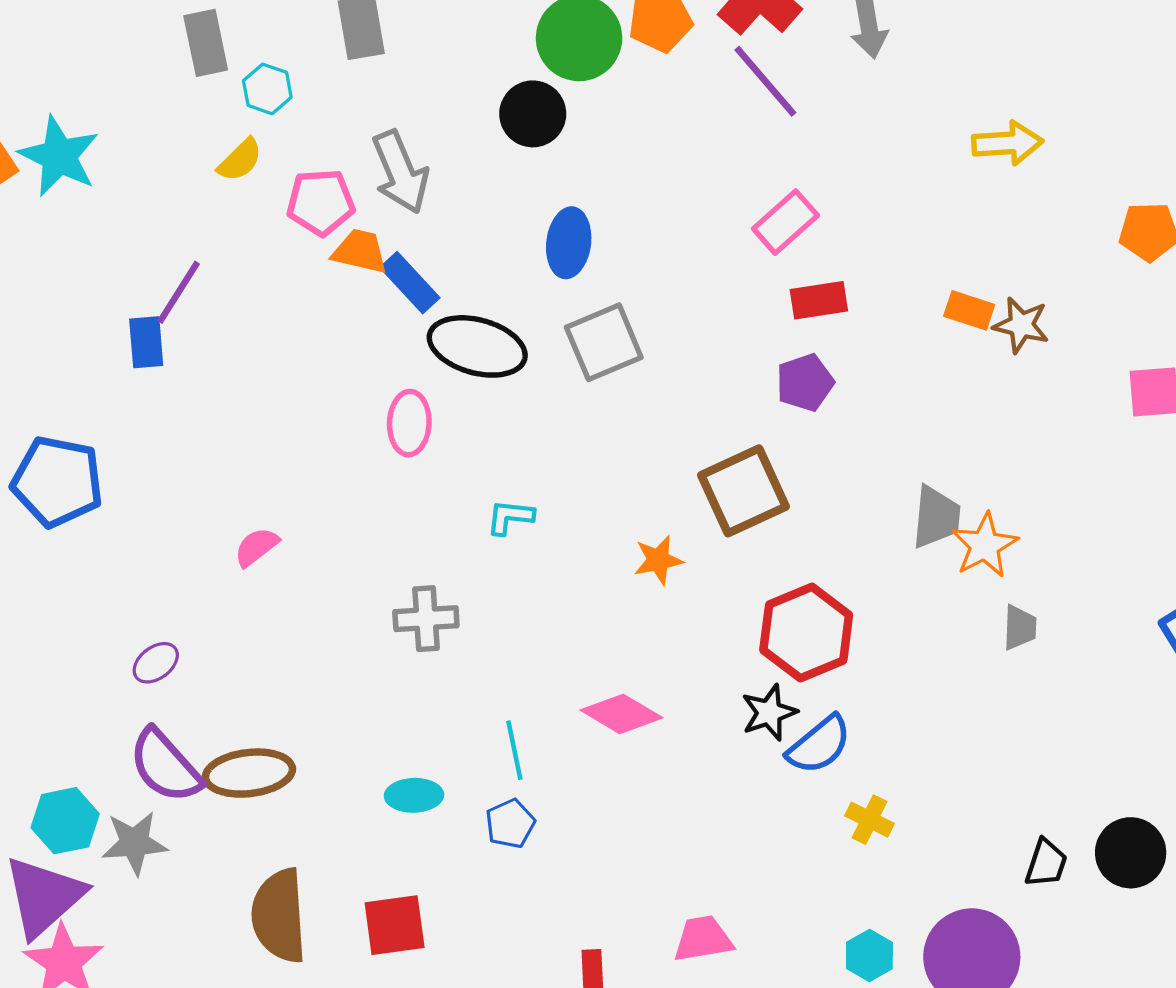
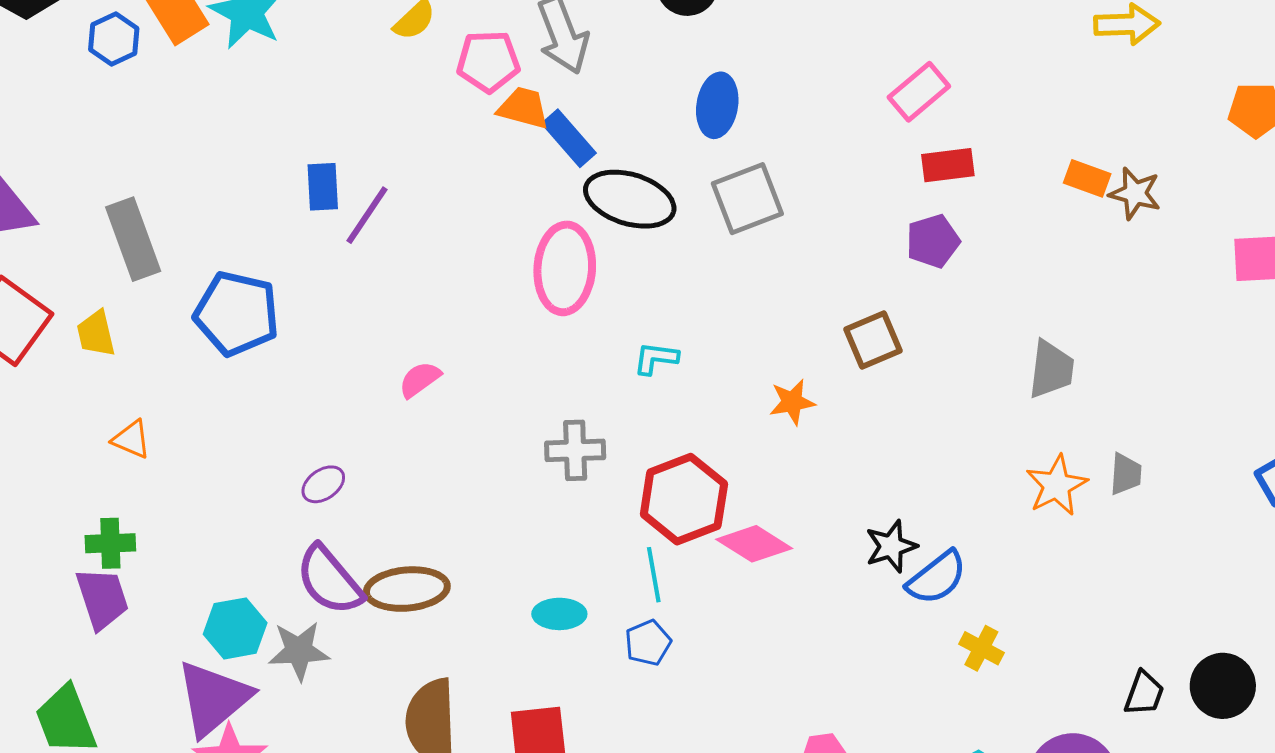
purple line: (179, 292) -> (367, 215), moved
pink ellipse: (409, 423) -> (565, 268), size x1.5
brown square: (744, 491) -> (873, 340), size x0.7
orange star: (985, 545) -> (1057, 485), moved
red hexagon: (806, 632) -> (684, 499), moved

